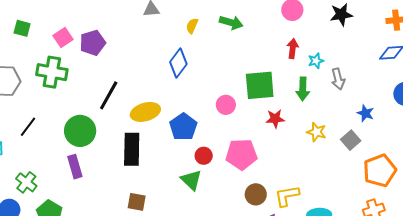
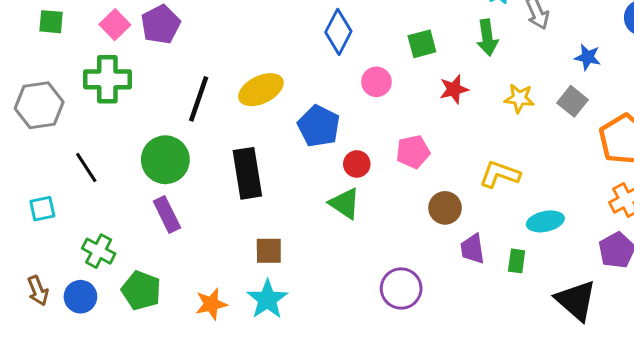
blue diamond: (178, 63) -> (338, 32), moved
green square: (260, 85) -> (422, 44), size x0.6
yellow ellipse: (145, 112) -> (261, 90), moved
black line: (28, 127) -> (86, 167), turned -60
pink pentagon: (241, 154) -> (413, 152), size x0.7
yellow L-shape: (287, 196) -> (500, 174), moved, turned 40

